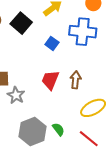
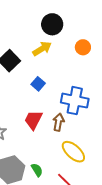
blue cross: (83, 32) -> (75, 101), moved
yellow ellipse: (93, 108) -> (73, 152), turned 65

